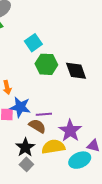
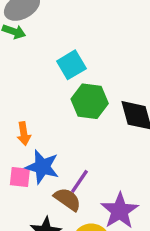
purple line: (44, 114) -> (80, 181), turned -56

